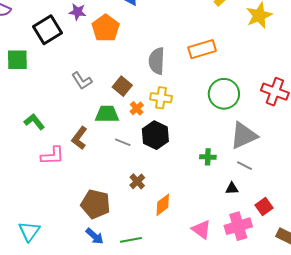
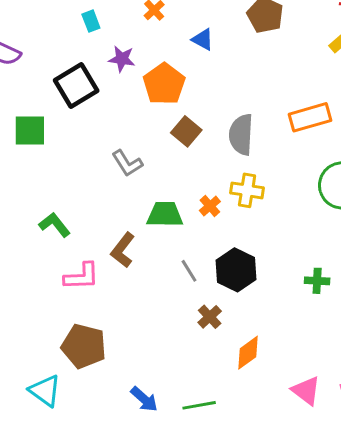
brown square: (122, 86) -> (186, 131), moved
black hexagon: (155, 135) -> (236, 270), moved
gray line: (123, 142) -> (189, 271), moved, turned 35
brown pentagon: (96, 204) -> (84, 346), moved
cyan triangle: (29, 231) -> (45, 391), turned -30

